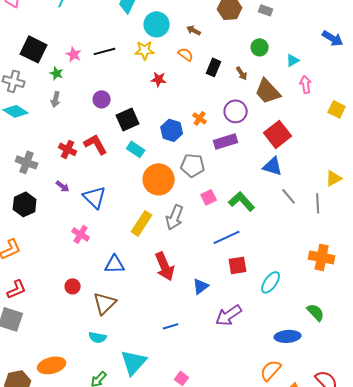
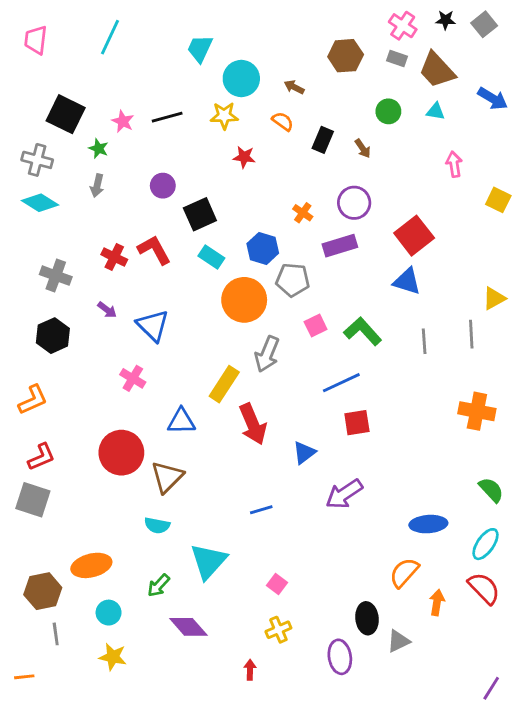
cyan triangle: (293, 60) -> (436, 111), moved, turned 40
brown trapezoid: (268, 91) -> (437, 70), moved
blue hexagon: (172, 130) -> (263, 248), moved
gray line: (289, 196) -> (424, 341), moved, turned 36
yellow rectangle: (142, 223) -> (224, 384), moved
cyan ellipse: (271, 282) -> (485, 544), moved
red circle: (73, 286) -> (121, 453), size x2.0
green semicircle: (316, 312) -> (491, 490), moved

